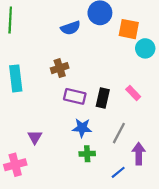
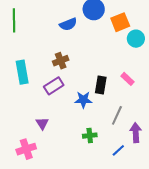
orange square: (129, 29) -> (120, 22), turned -30
purple rectangle: (75, 96) -> (54, 86), moved, turned -42
blue star: (82, 128) -> (83, 100), moved

